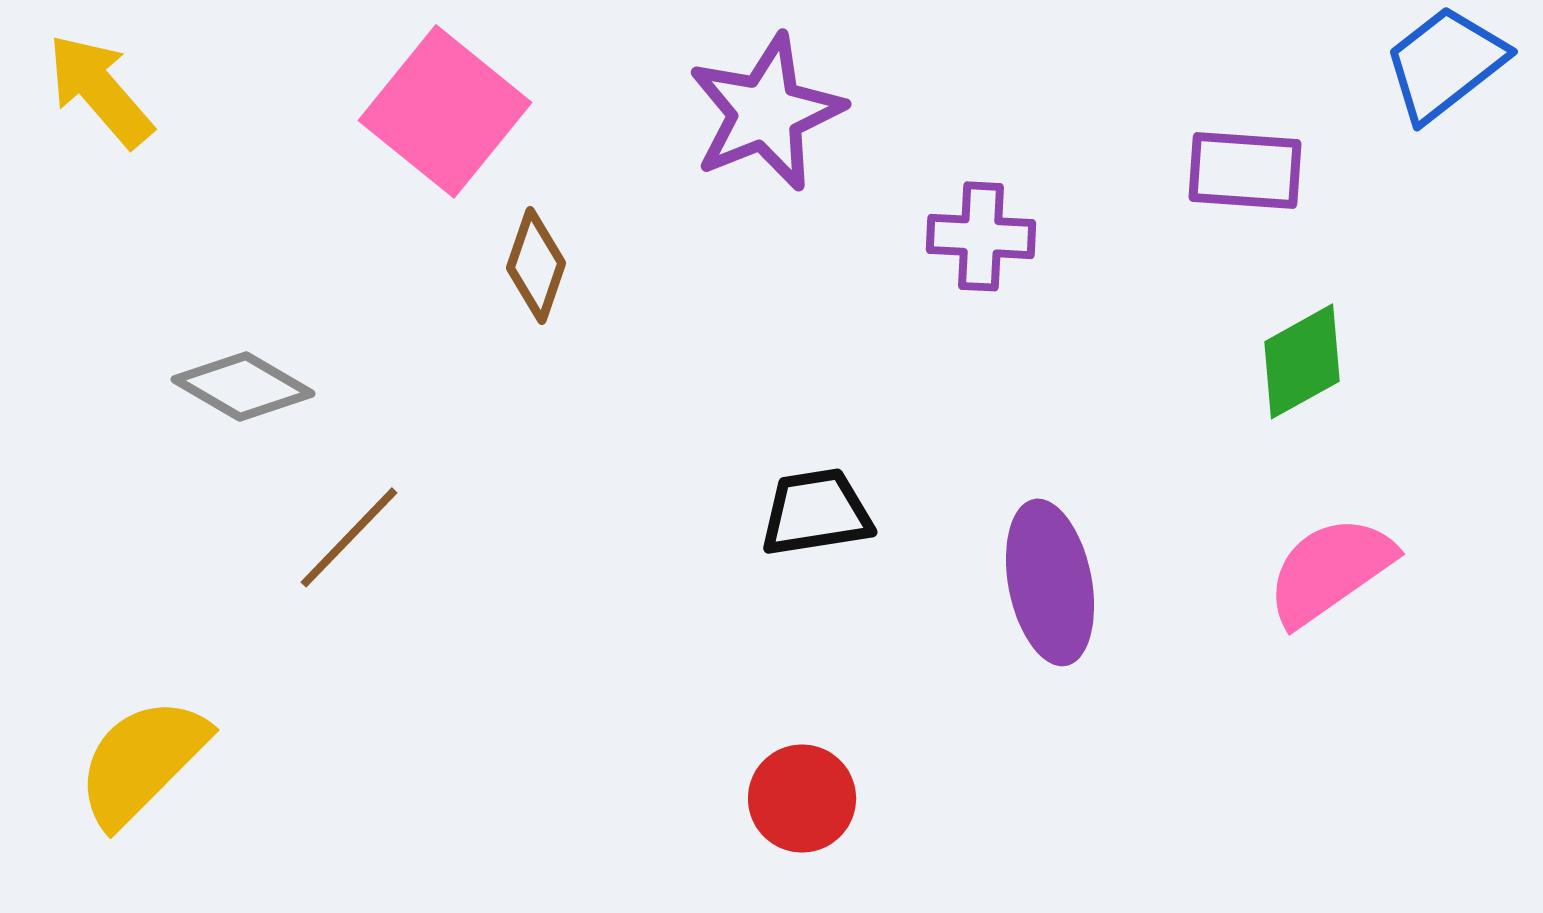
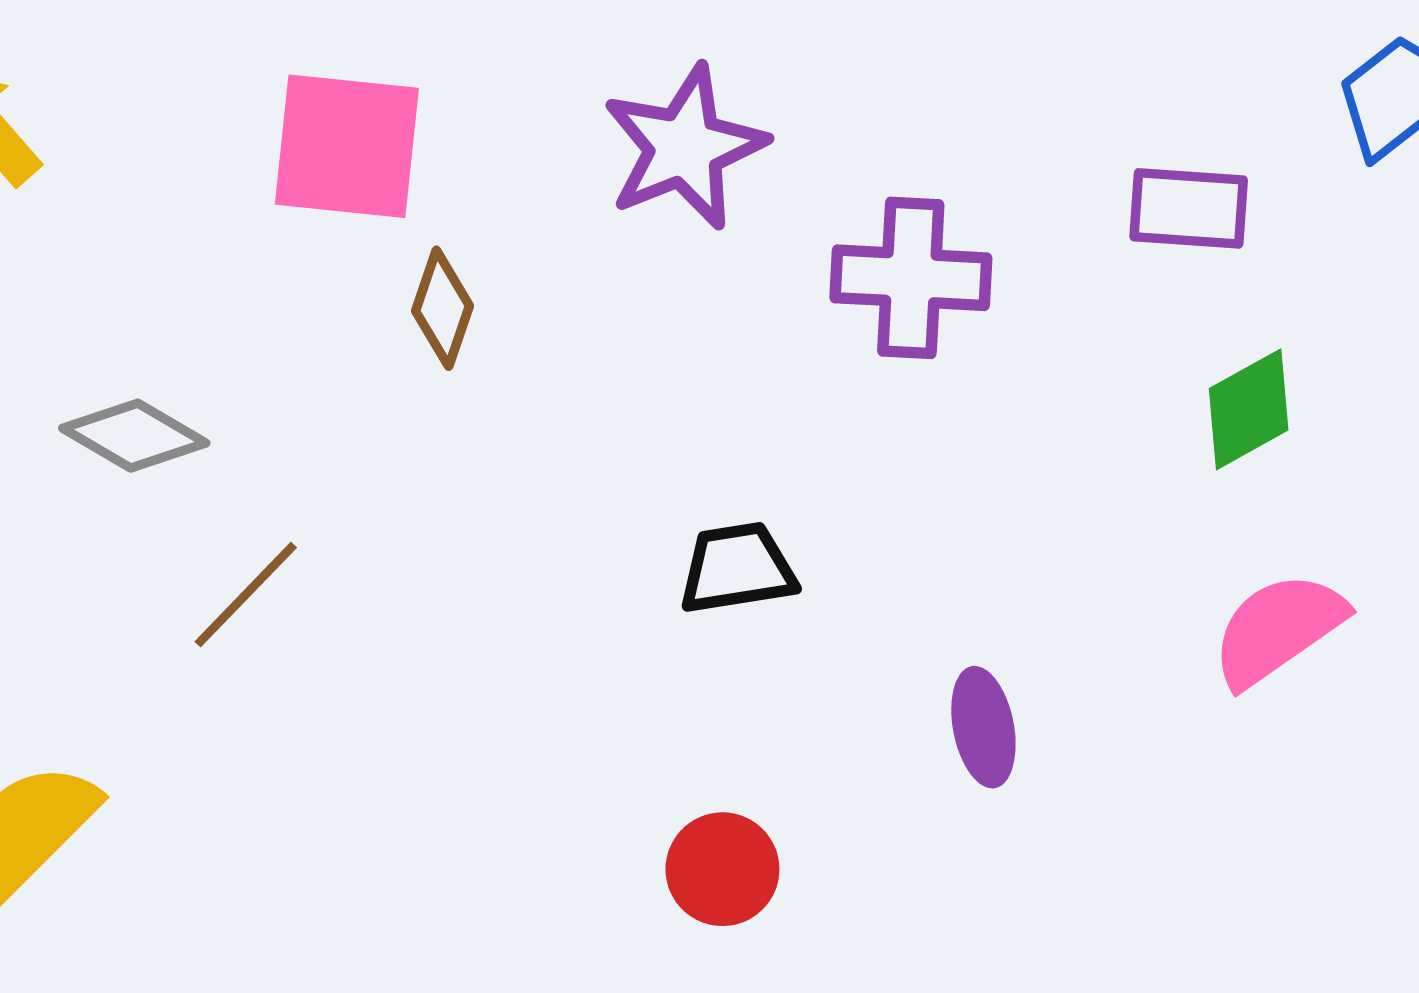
pink square: (445, 111) -> (347, 146), turned -33
purple cross: (981, 236) -> (911, 278), size x1.4
purple ellipse: (1050, 582) -> (983, 727), moved, size x0.7

